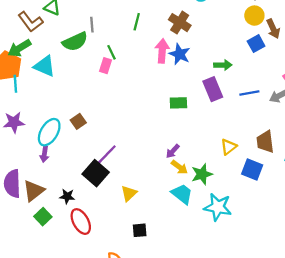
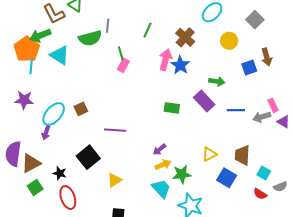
yellow circle: (254, 16) -> (229, 41), moved
pink rectangle: (105, 66) -> (123, 65), moved
purple rectangle: (213, 89) -> (204, 101), turned -30
purple line: (107, 155) -> (115, 130), moved, turned 40
yellow arrow: (179, 167) -> (163, 165), turned -70

